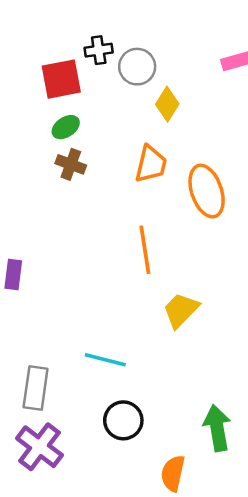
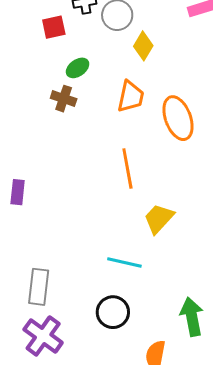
red square: (61, 79) -> (54, 27), size x0.7
green ellipse: (66, 127) -> (78, 68), moved
cyan line: (105, 360) -> (124, 262), moved

